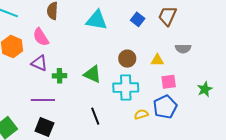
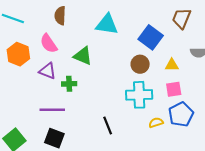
blue square: (138, 19) -> (151, 37), moved, size x1.6
green triangle: (93, 74) -> (83, 56), moved
pink square: (169, 82) -> (174, 89), moved

